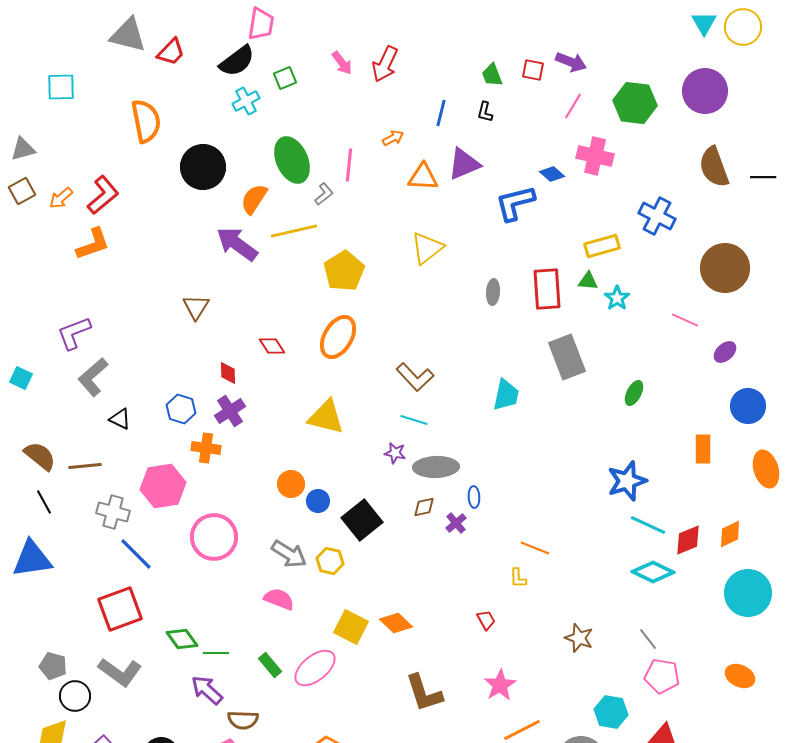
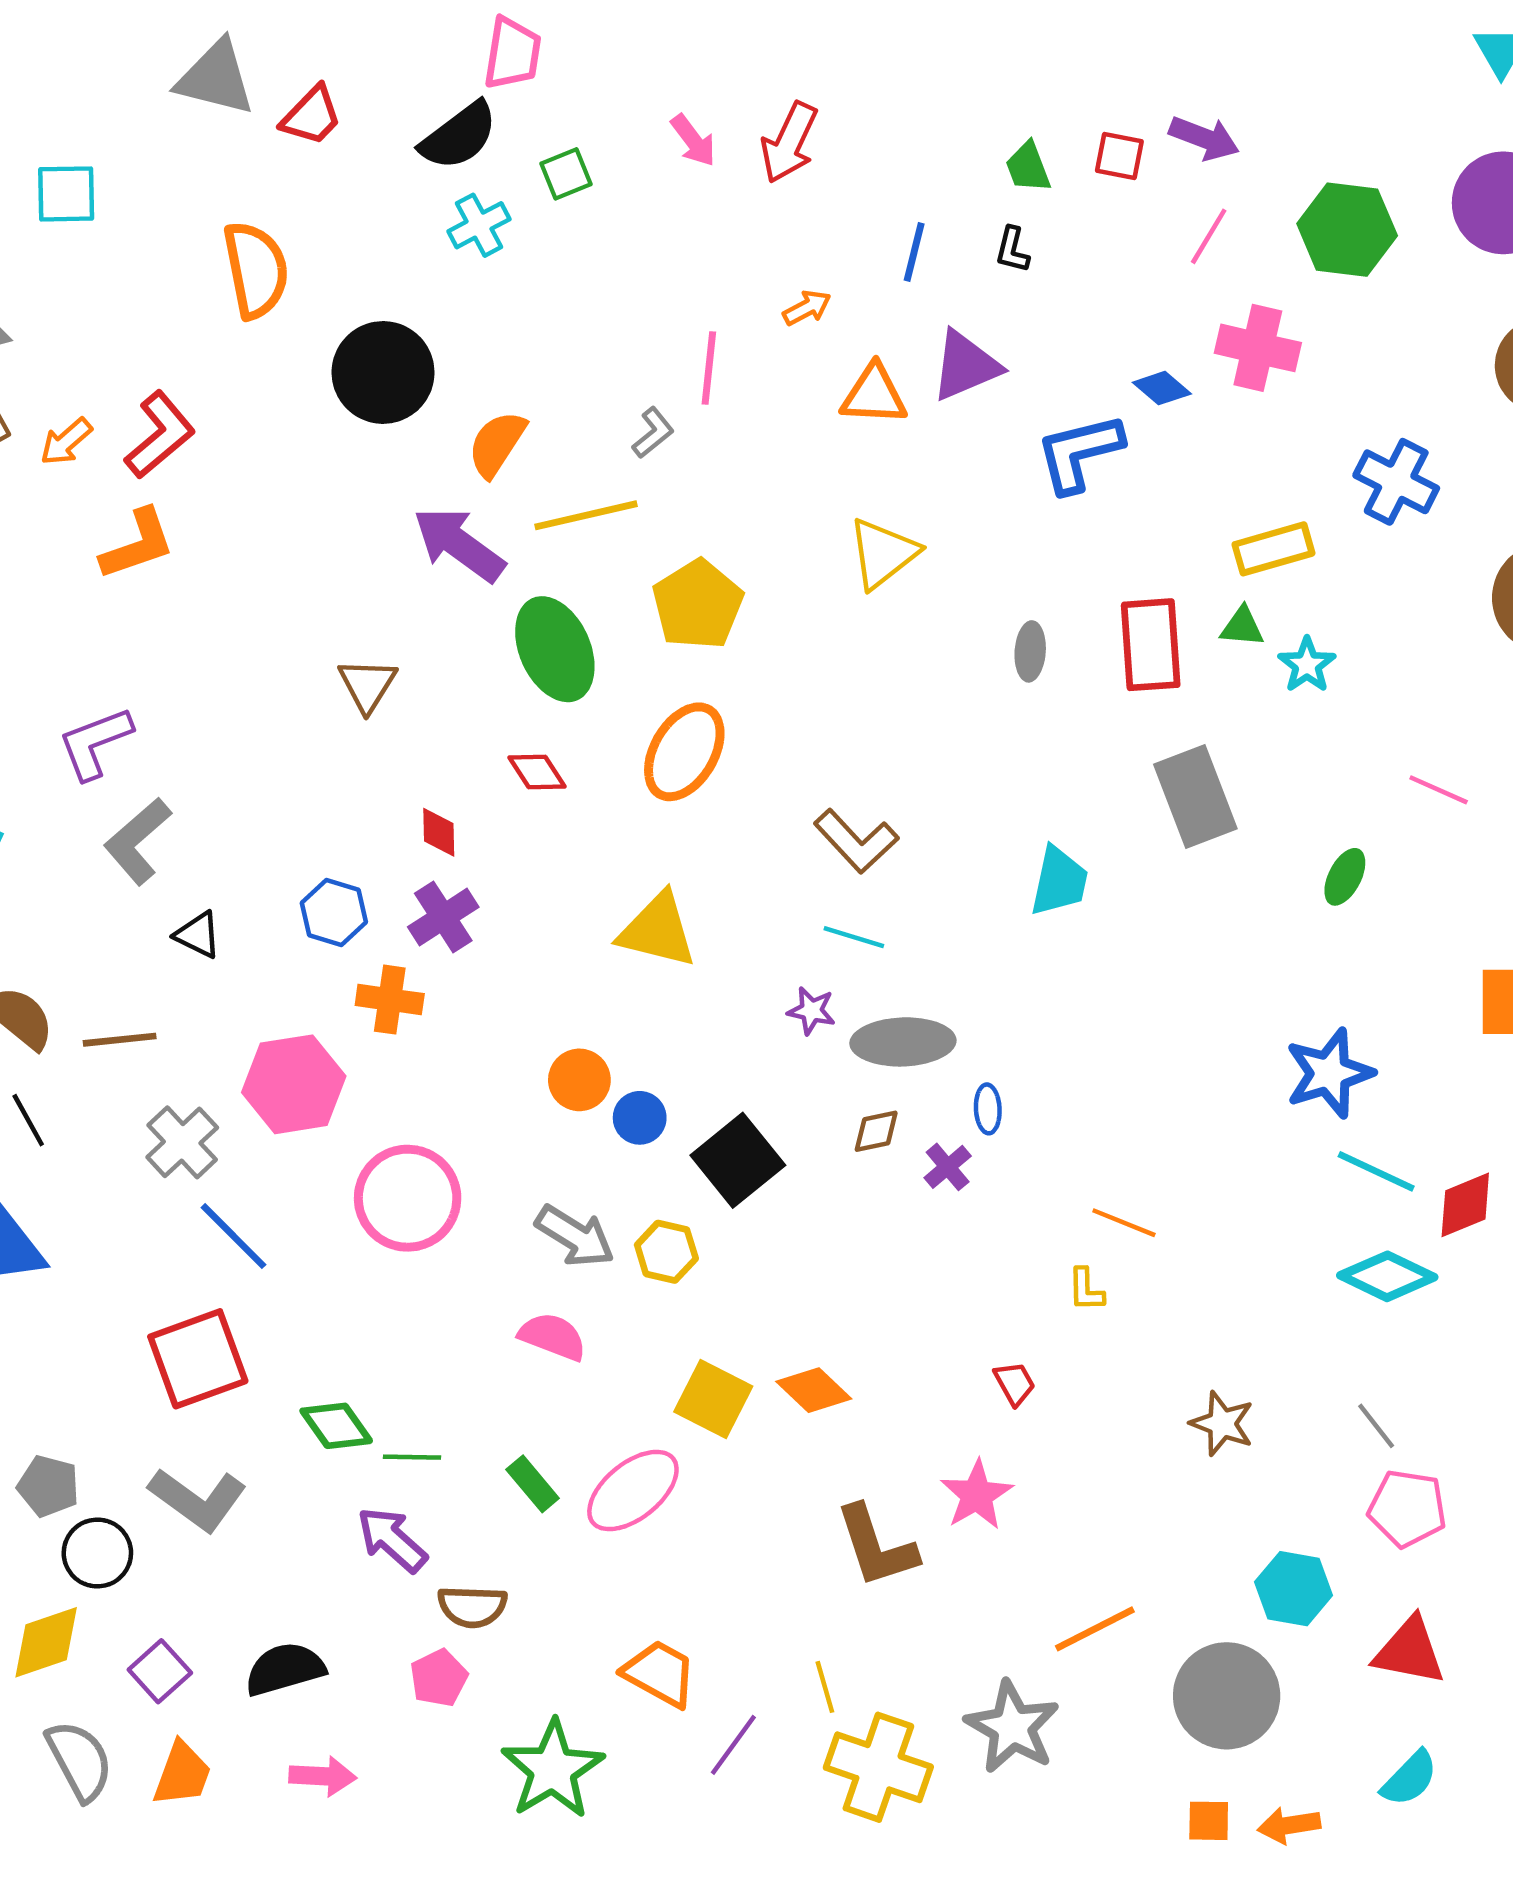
green ellipse: (292, 160) -> (555, 649), moved
pink line: (685, 320) -> (1439, 790), moved
gray cross: (113, 512) -> (182, 1142), turned 32
pink star: (500, 685) -> (977, 1495), moved

